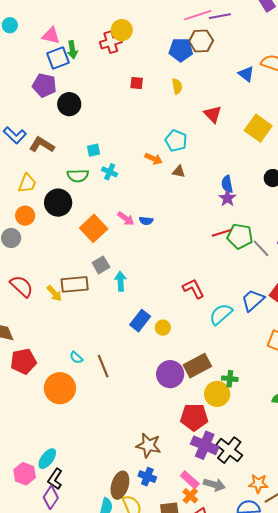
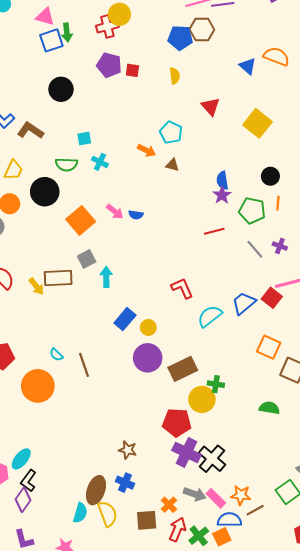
purple pentagon: (44, 85) -> (109, 65), moved
green pentagon: (240, 236) -> (252, 211), moved
purple circle: (170, 374) -> (148, 358), moved
brown star: (148, 445) -> (128, 450), size x0.7
pink rectangle: (190, 480) -> (216, 498), moved

